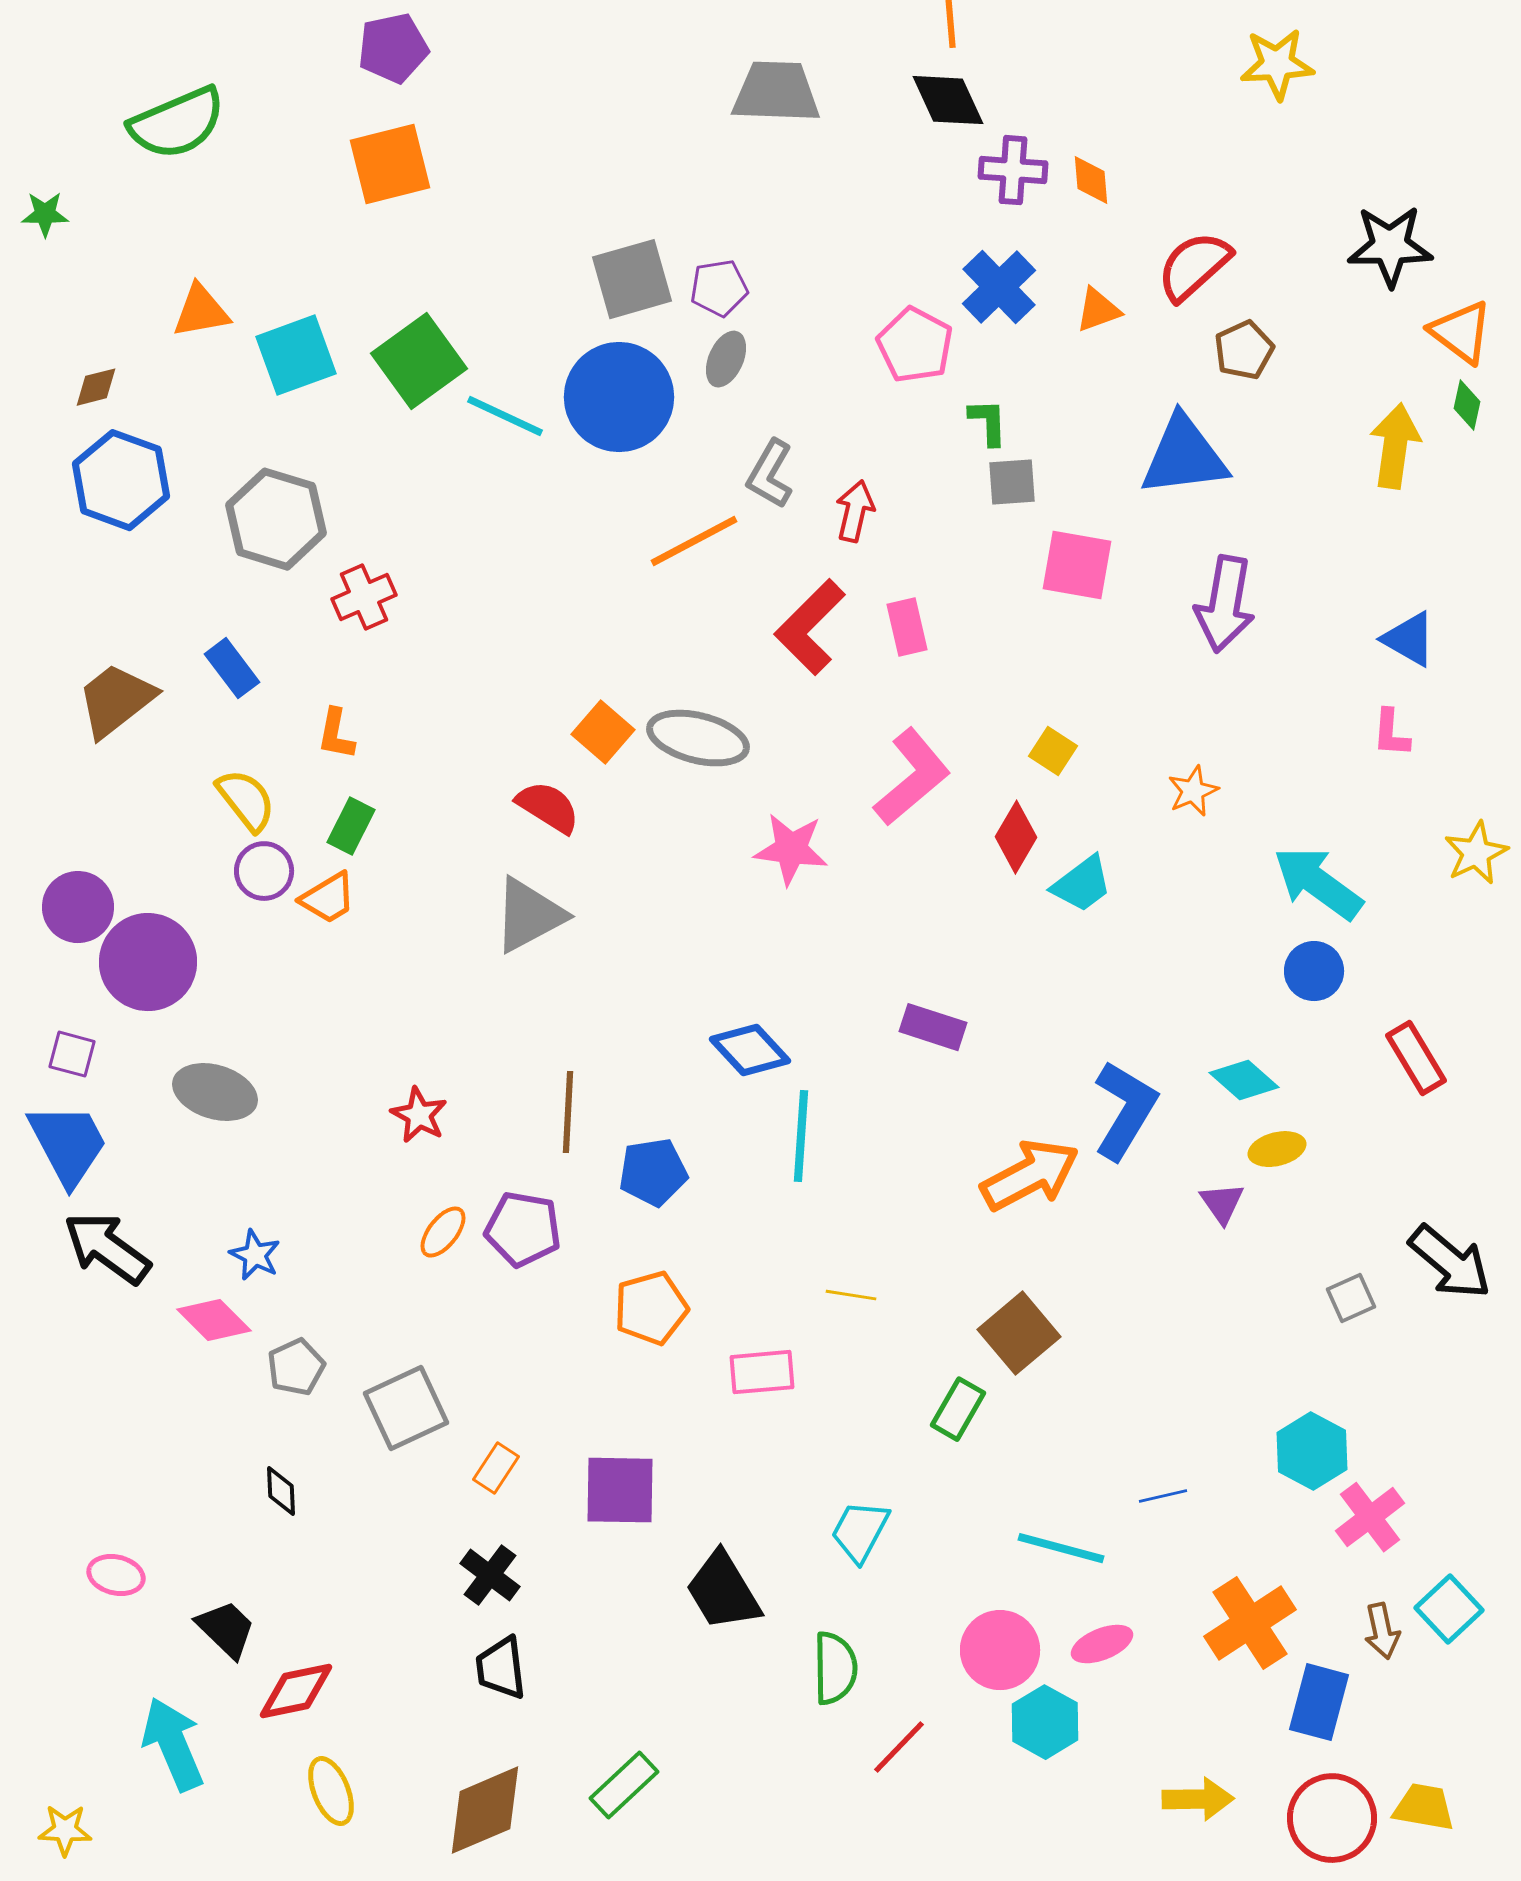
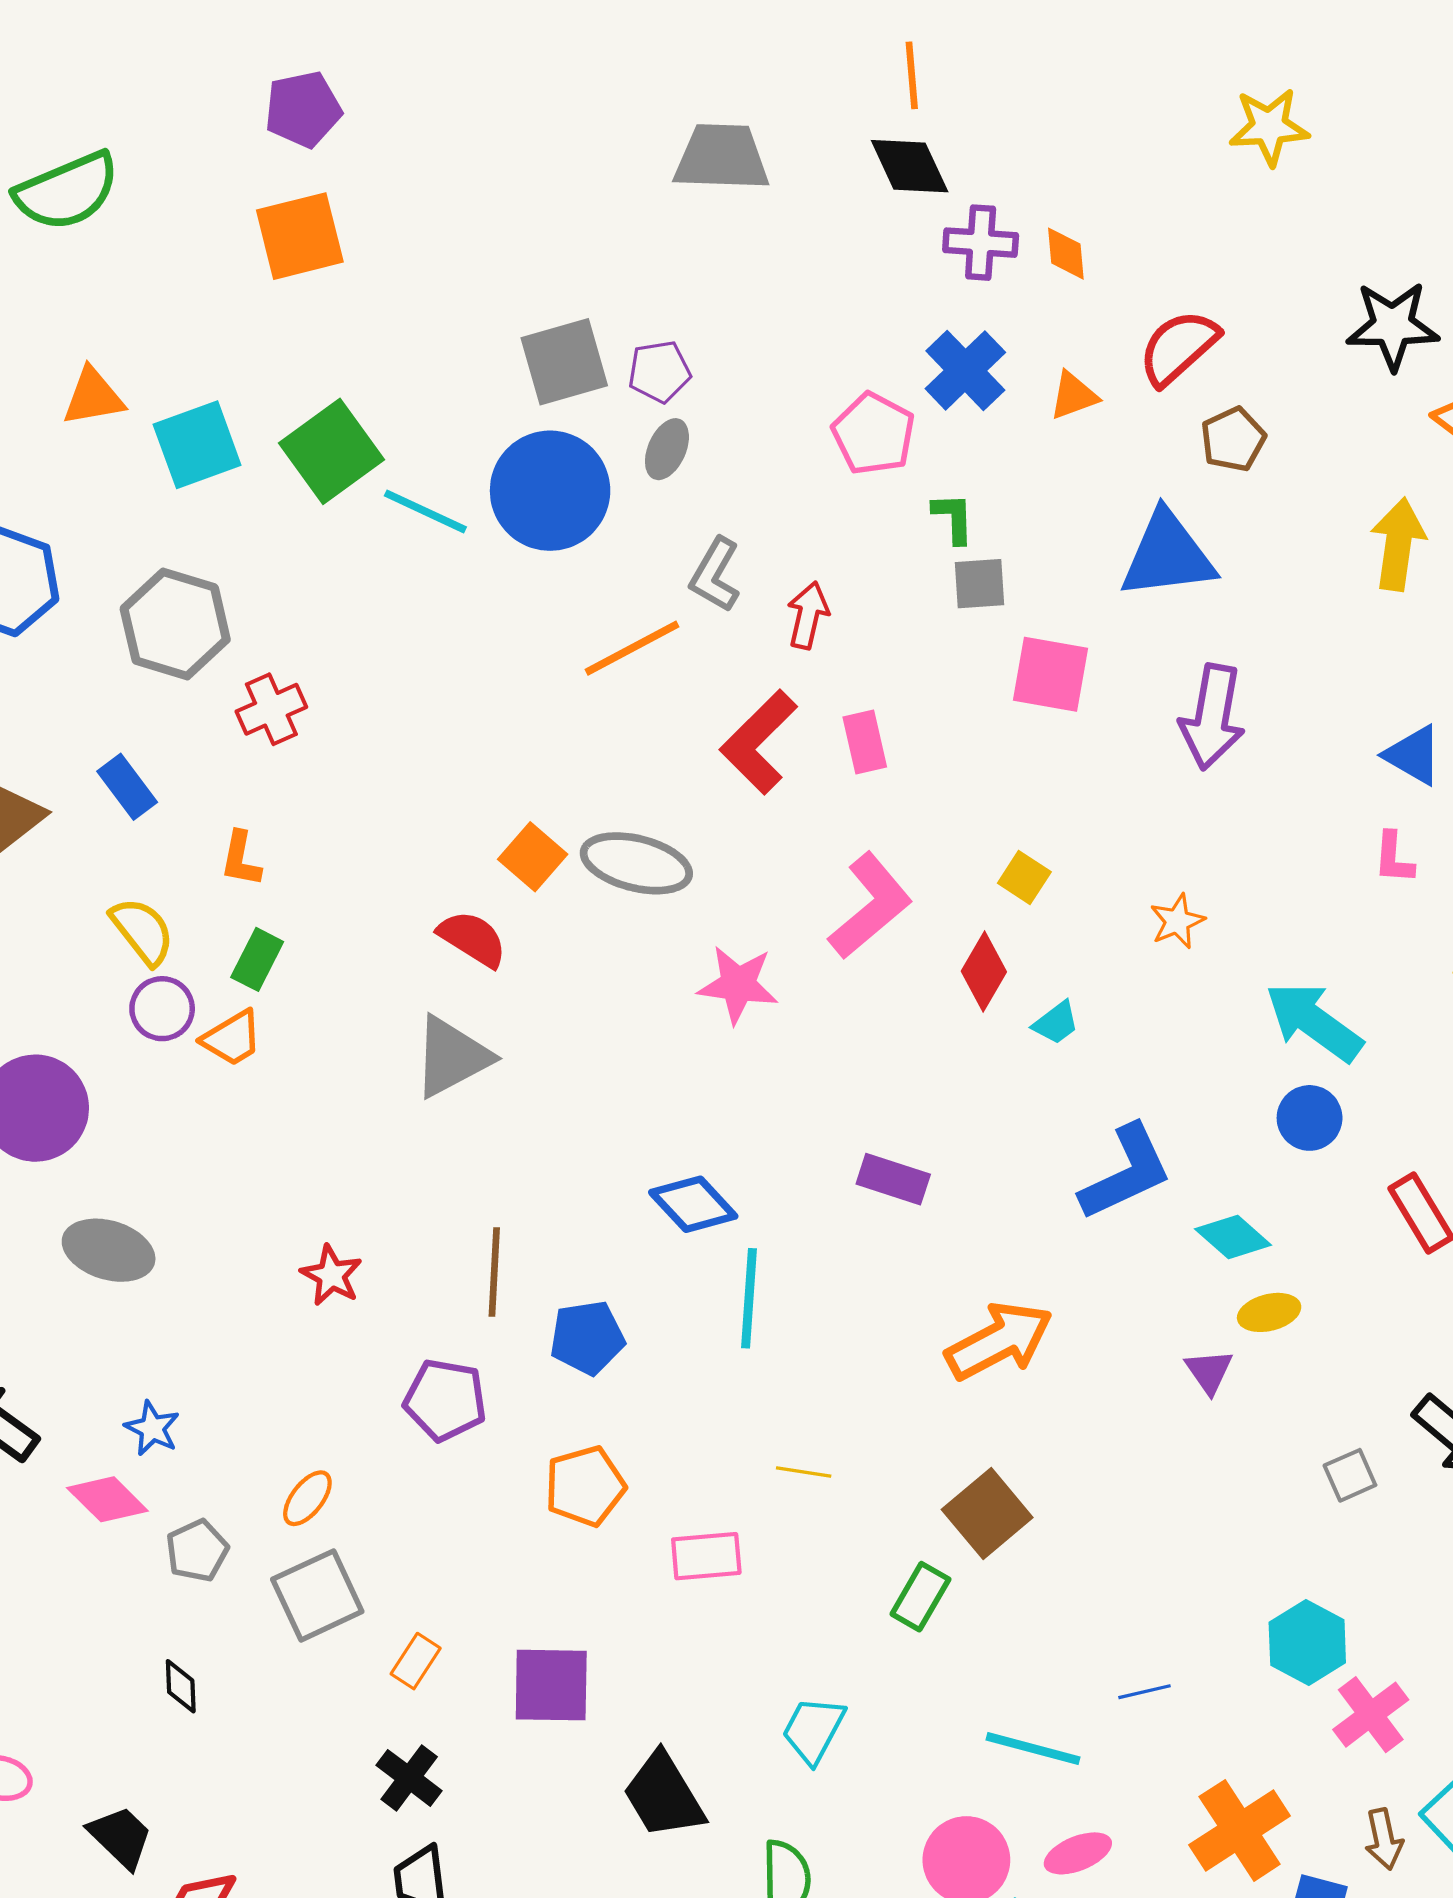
cyan trapezoid: (1082, 884) -> (1056, 1023), size x0.7
blue L-shape: (1125, 1110) -> (1126, 1173), moved, turned 34
orange ellipse: (443, 1232) -> (307, 1498), moved

